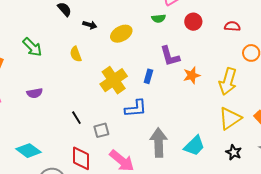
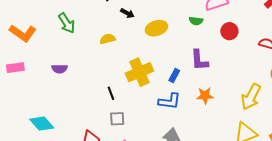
yellow semicircle: (76, 54) -> (108, 39), turned 84
orange star: (192, 75) -> (205, 96), moved
blue L-shape: (136, 108) -> (170, 101), moved
black line: (76, 118) -> (111, 93), moved

